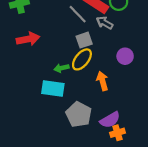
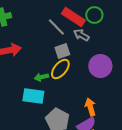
purple circle: (125, 56) -> (100, 66), size x1.5
orange arrow: (102, 81) -> (90, 107), moved

